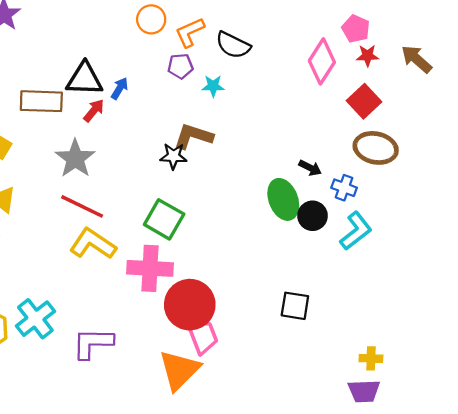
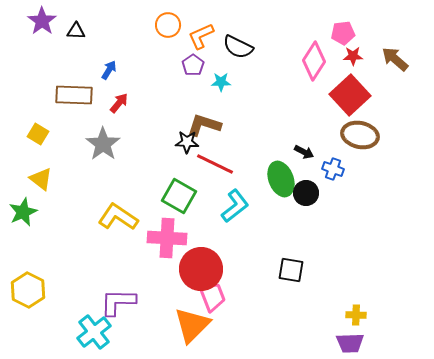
pink pentagon: (356, 29) -> (343, 33), turned -30
purple pentagon: (180, 66) -> (193, 65), turned -30
black triangle: (85, 79) -> (76, 31), moved, size x0.6
blue arrow: (120, 88) -> (109, 70), moved
red square: (364, 101) -> (350, 95), size x1.4
red line: (82, 206) -> (215, 164), moved
cyan L-shape: (356, 231) -> (235, 206), moved
cyan cross: (35, 319) -> (94, 332), moved

